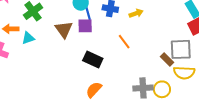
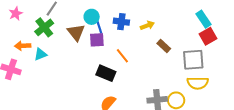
brown triangle: (64, 29) -> (76, 32), moved
orange line: (124, 42) -> (122, 56), moved
brown rectangle: (167, 60) -> (164, 46), moved

